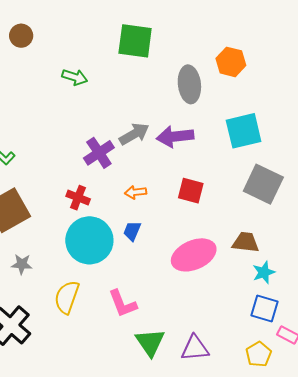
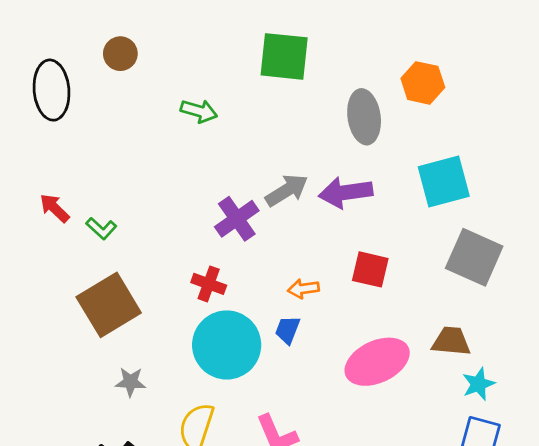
orange arrow: (136, 192) -> (303, 289), moved

